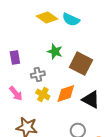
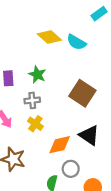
green star: (55, 52) -> (37, 75), moved
orange diamond: (66, 94) -> (60, 145), moved

